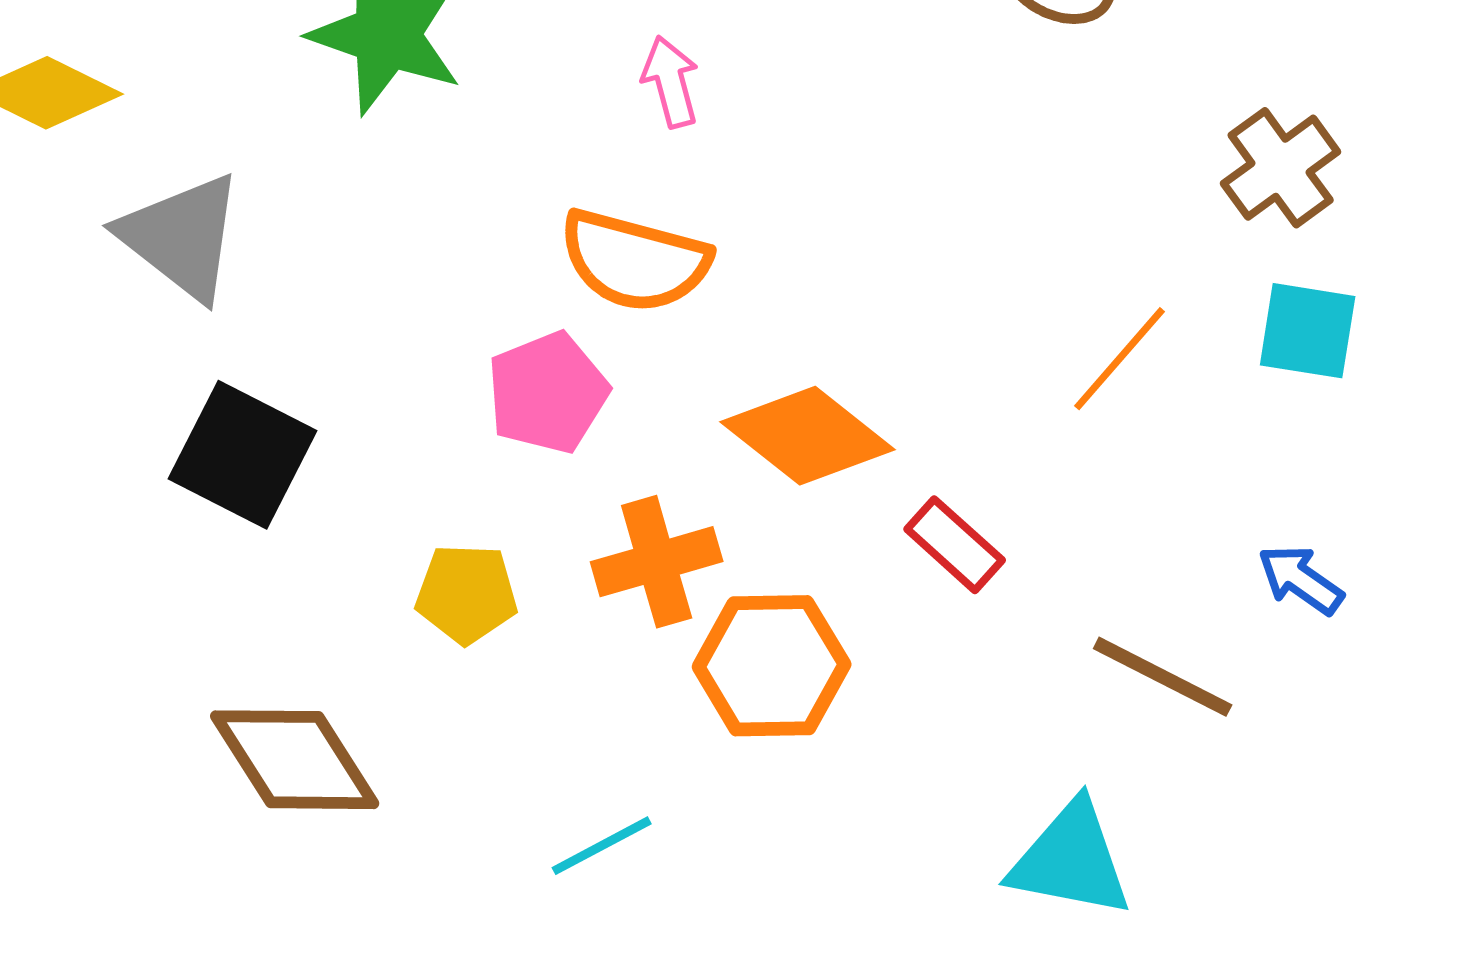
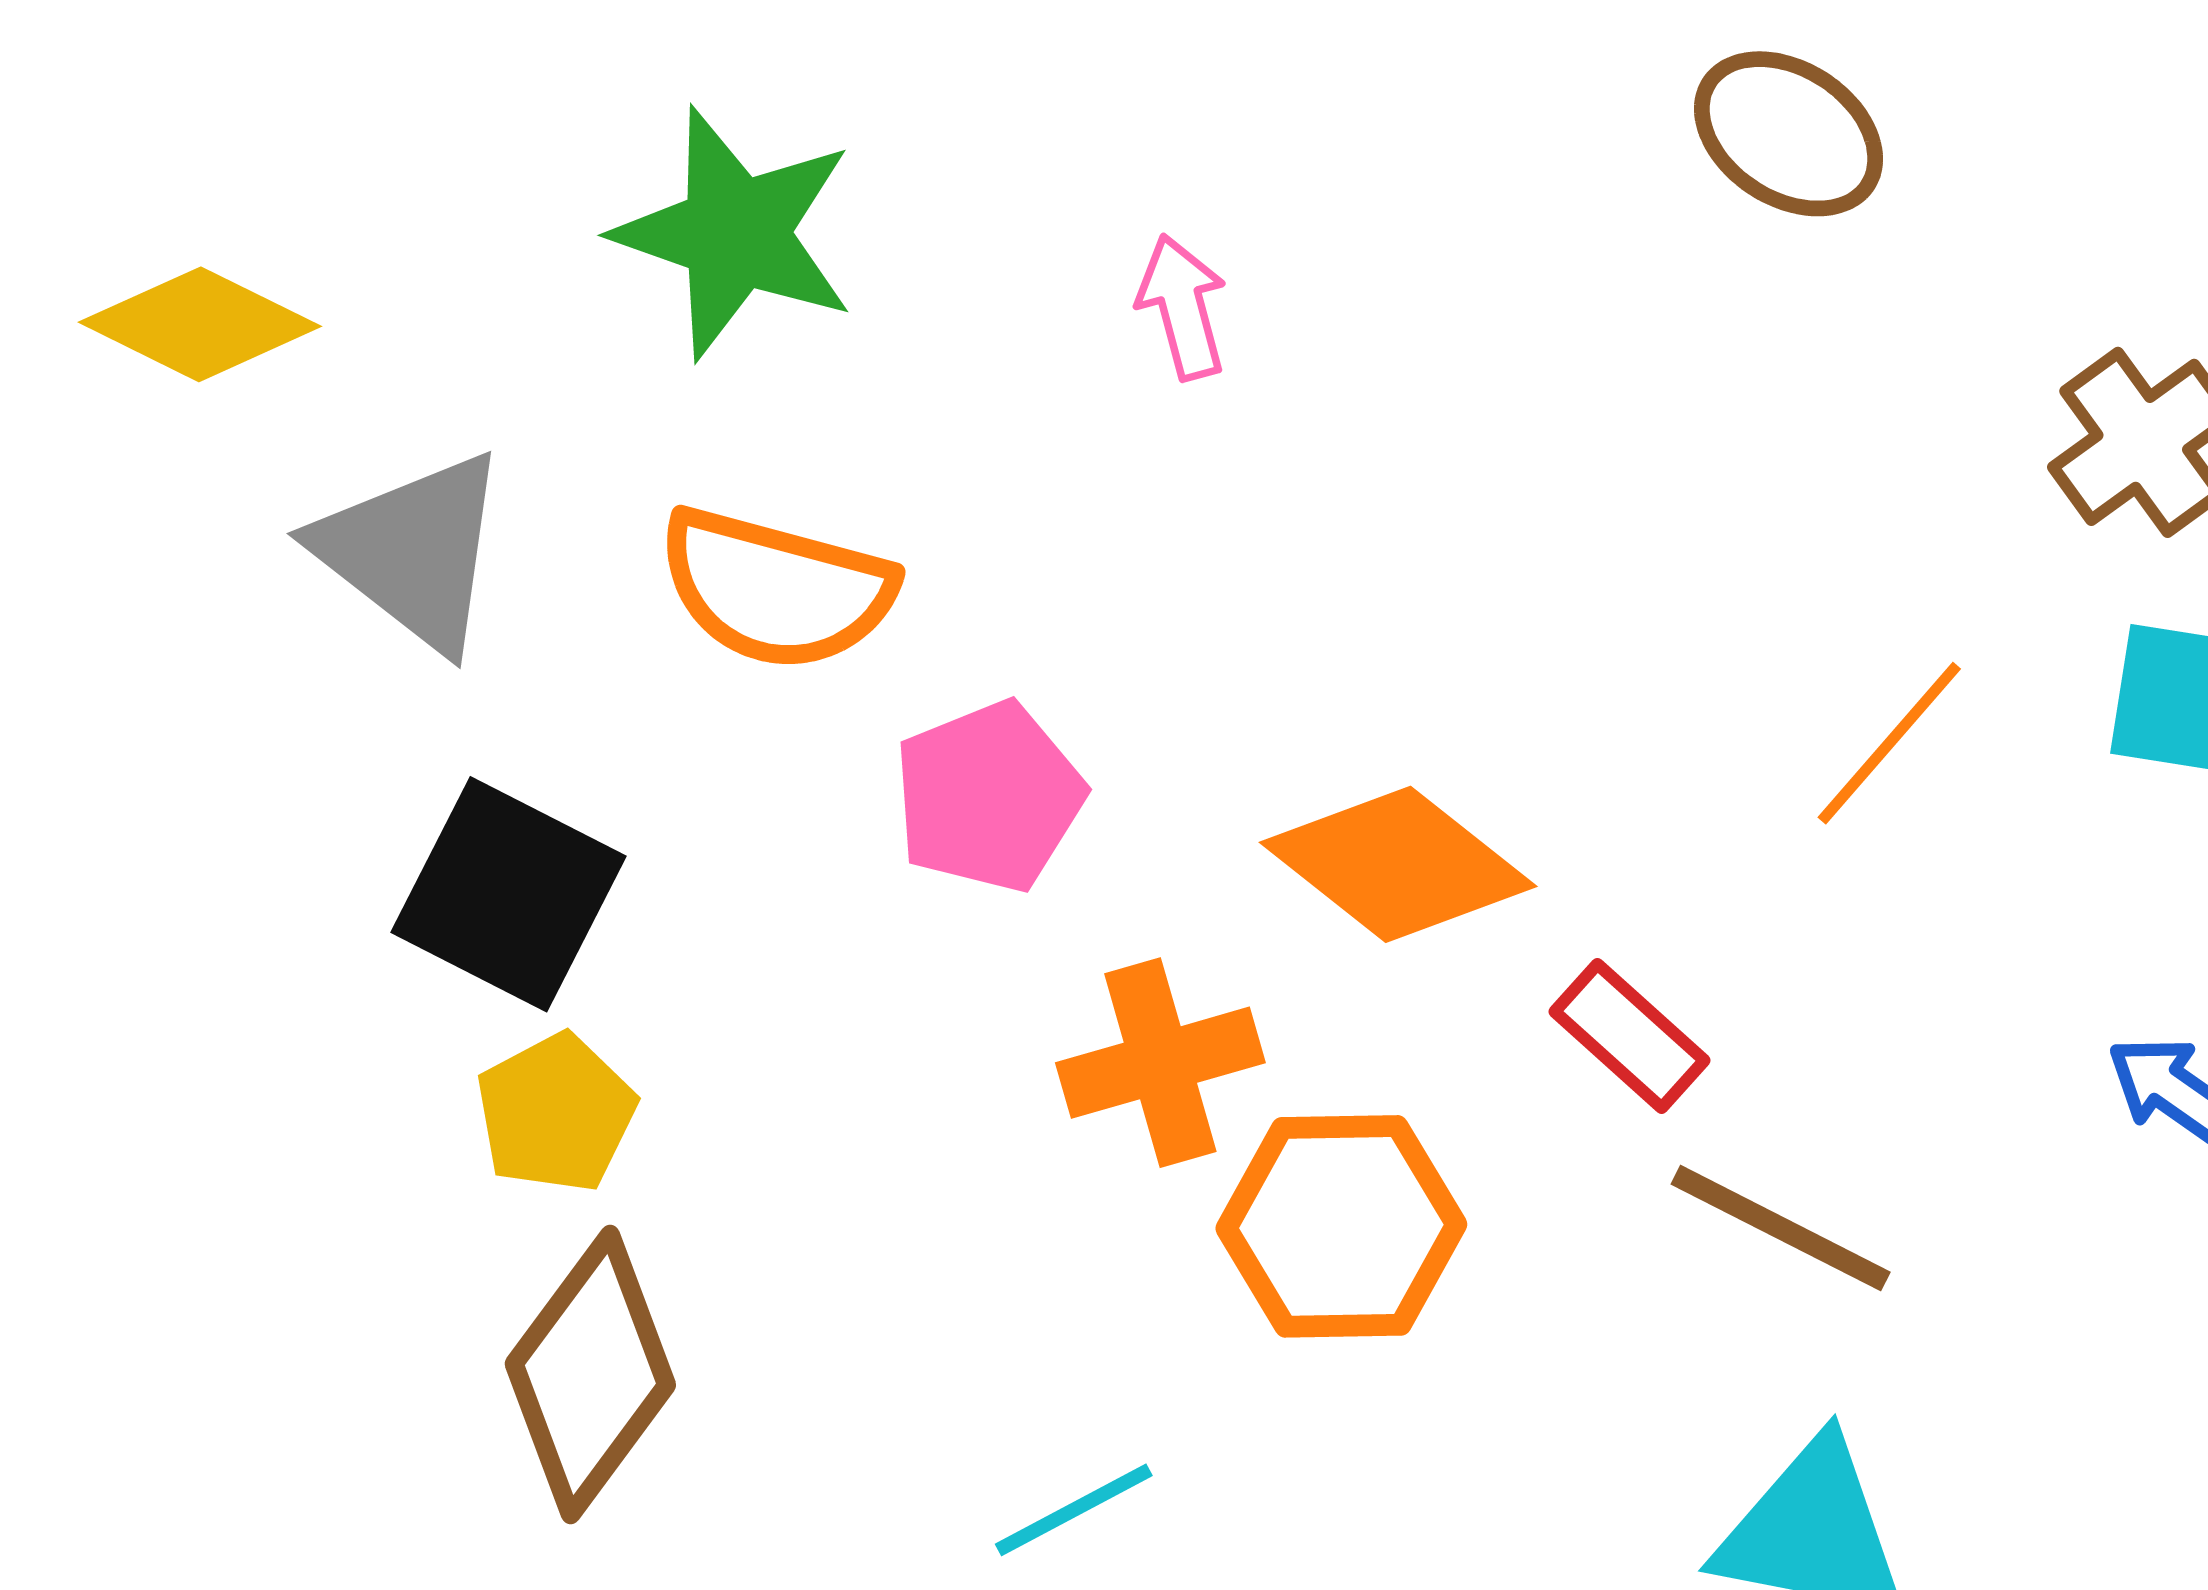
orange semicircle: (635, 261) -> (776, 589), moved
yellow pentagon: (467, 594) -> (556, 1113), moved, turned -30
brown line: (1163, 677) -> (1781, 1228), moved
brown diamond: (295, 760) -> (590, 1374), turned 69

